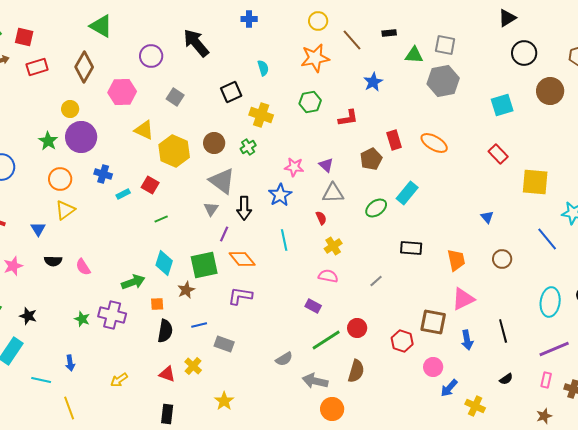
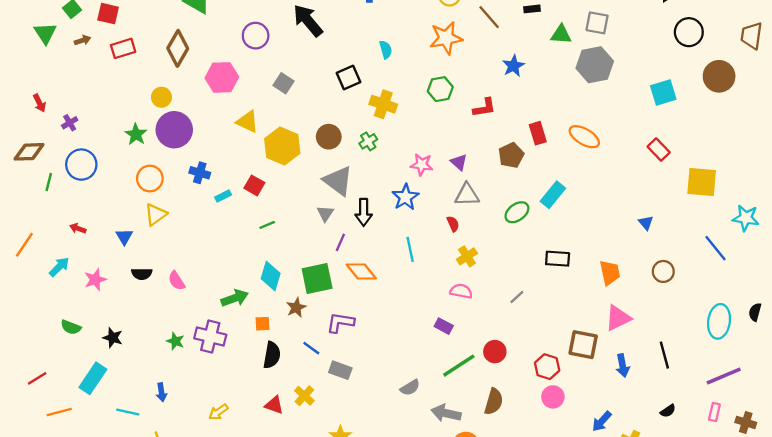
purple L-shape: (240, 296) -> (340, 323), moved
blue line: (199, 325) -> (311, 348), turned 49
pink circle: (433, 367) -> (553, 397), moved

